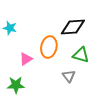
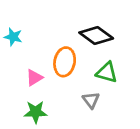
black diamond: (73, 27) -> (96, 36), turned 40
green star: (16, 85) -> (36, 112), moved

